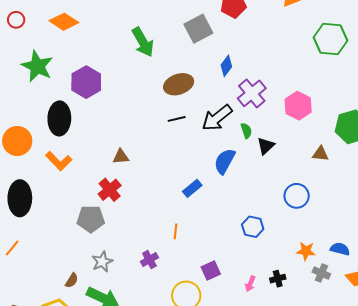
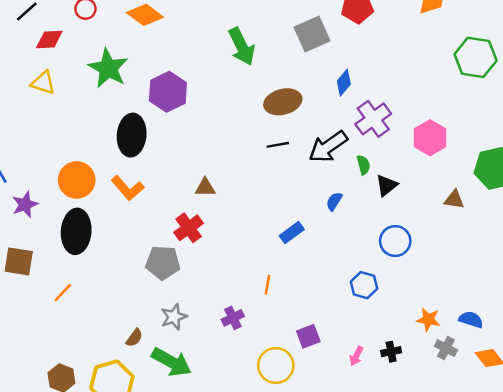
orange circle: (17, 141) -> (77, 180), moved
blue semicircle: (225, 161) -> (334, 201), size x0.6
blue circle: (297, 196) -> (395, 241), moved

